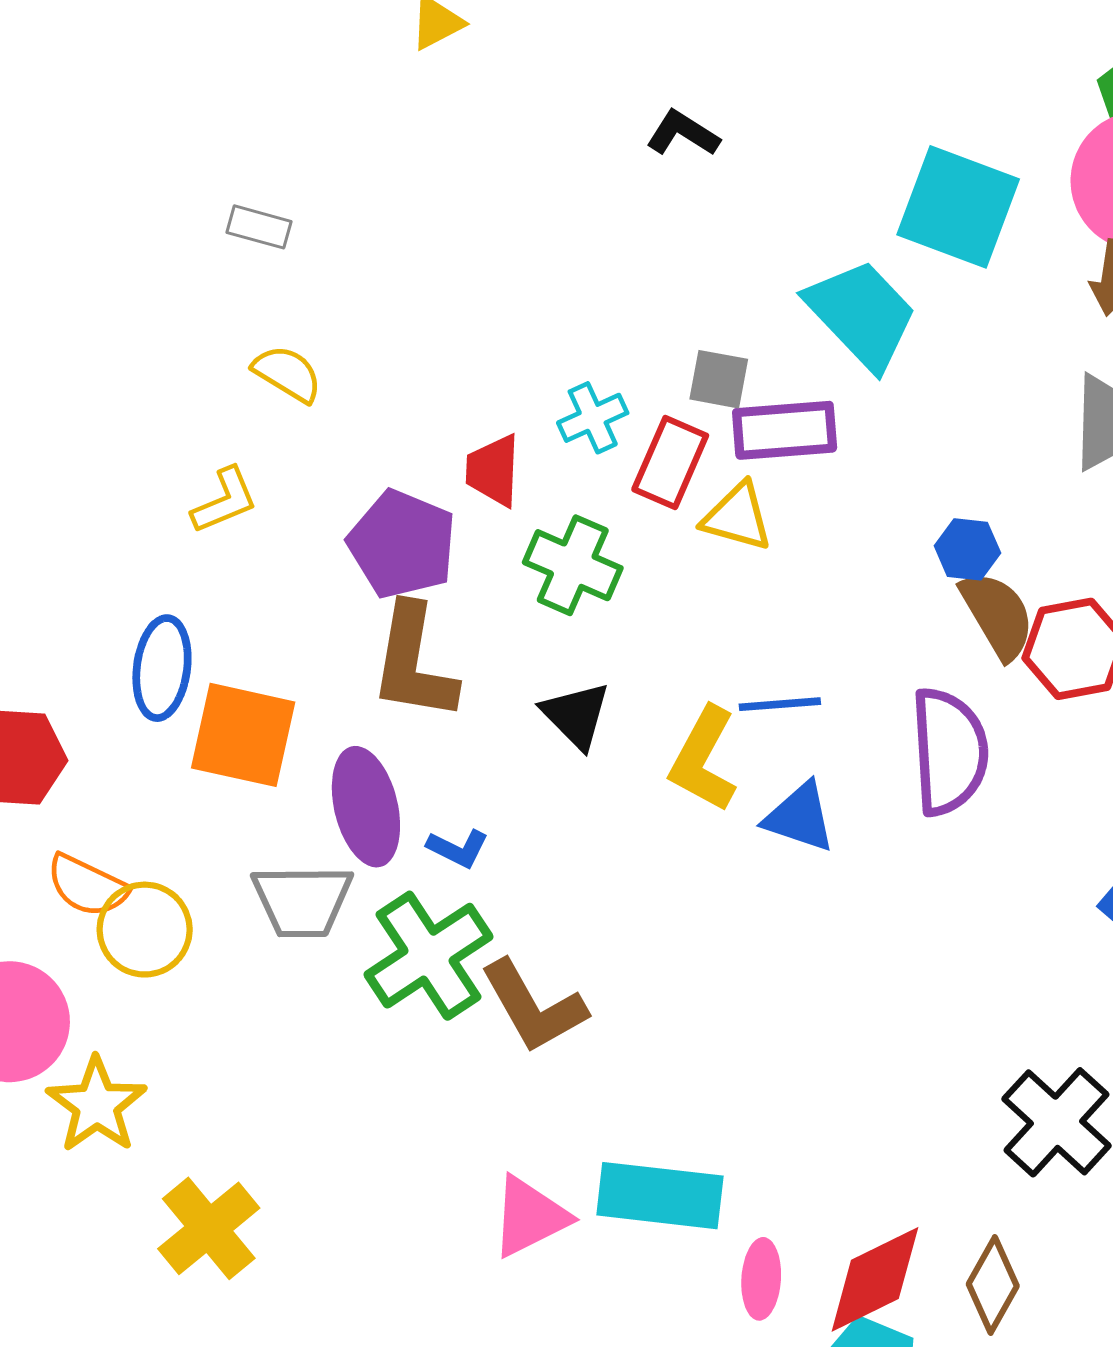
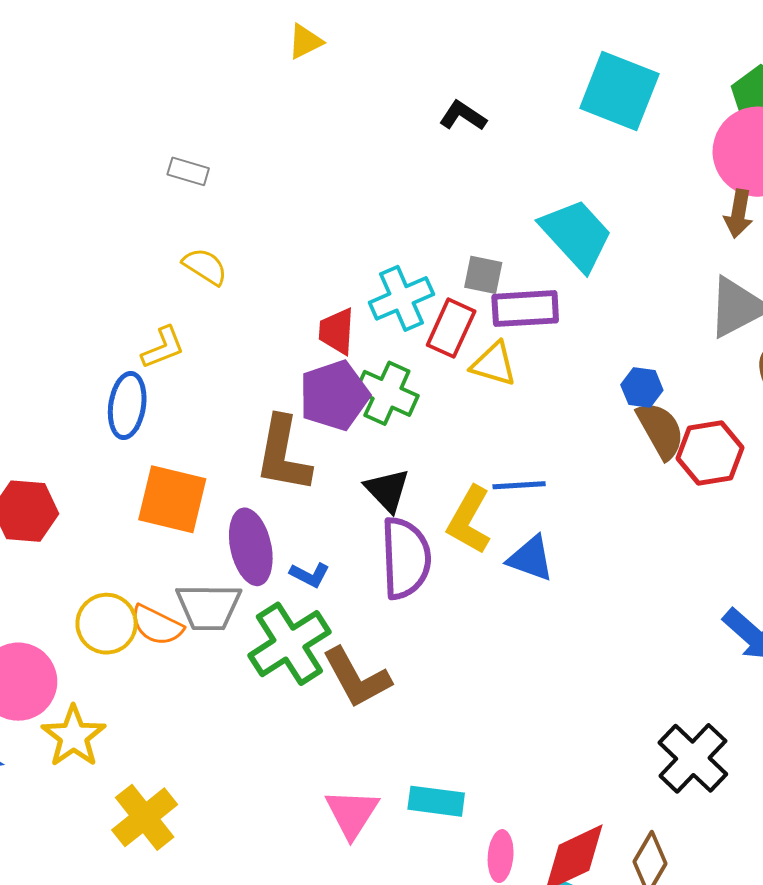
cyan square: (958, 207) -> (619, 91), moved
cyan cross: (593, 418) -> (401, 298), size x1.4
purple pentagon: (402, 544) -> (334, 395), moved, turned 30
blue ellipse: (162, 668) -> (127, 405), moved
purple semicircle: (949, 751) -> (406, 558), moved
orange semicircle: (87, 886) -> (157, 625), moved
cyan rectangle: (660, 1196) -> (436, 801), size x0.7
pink triangle: (530, 1217) -> (352, 813), turned -32

